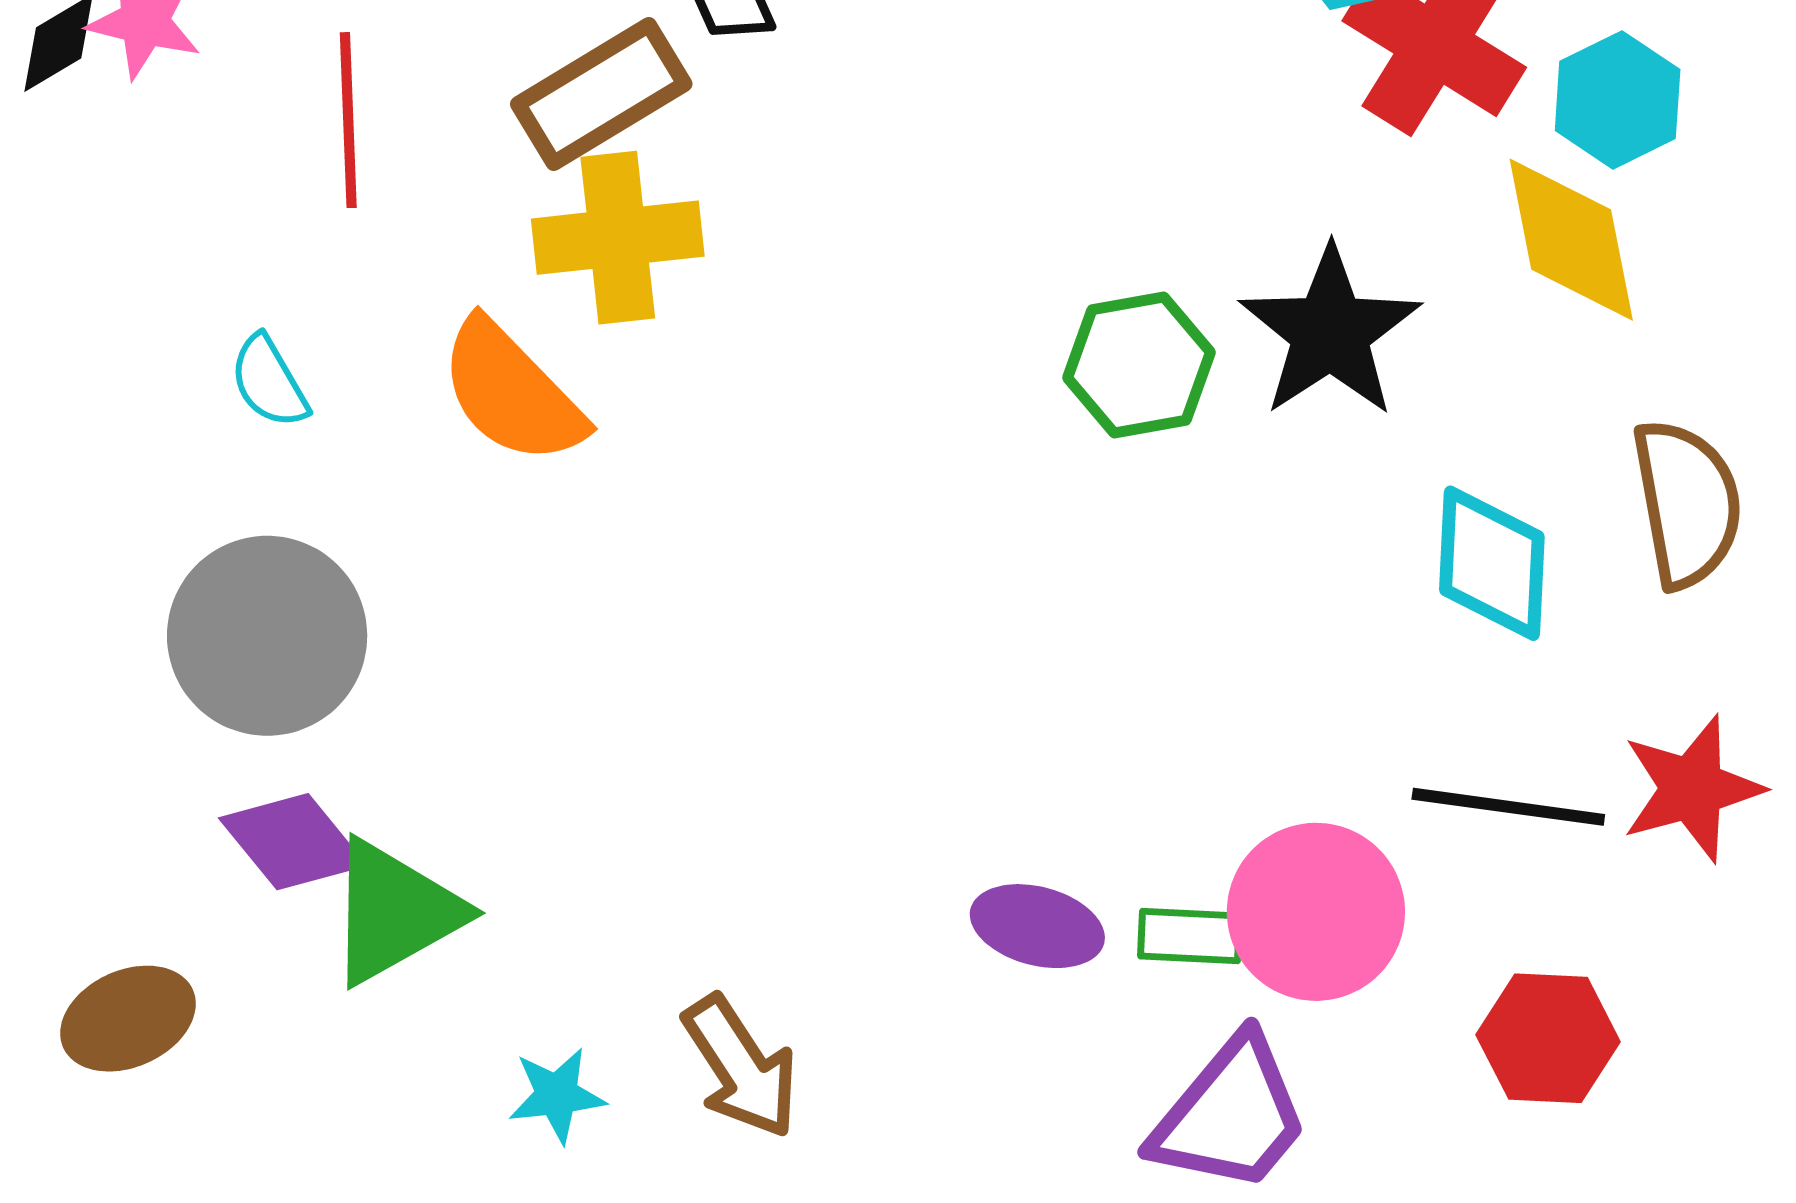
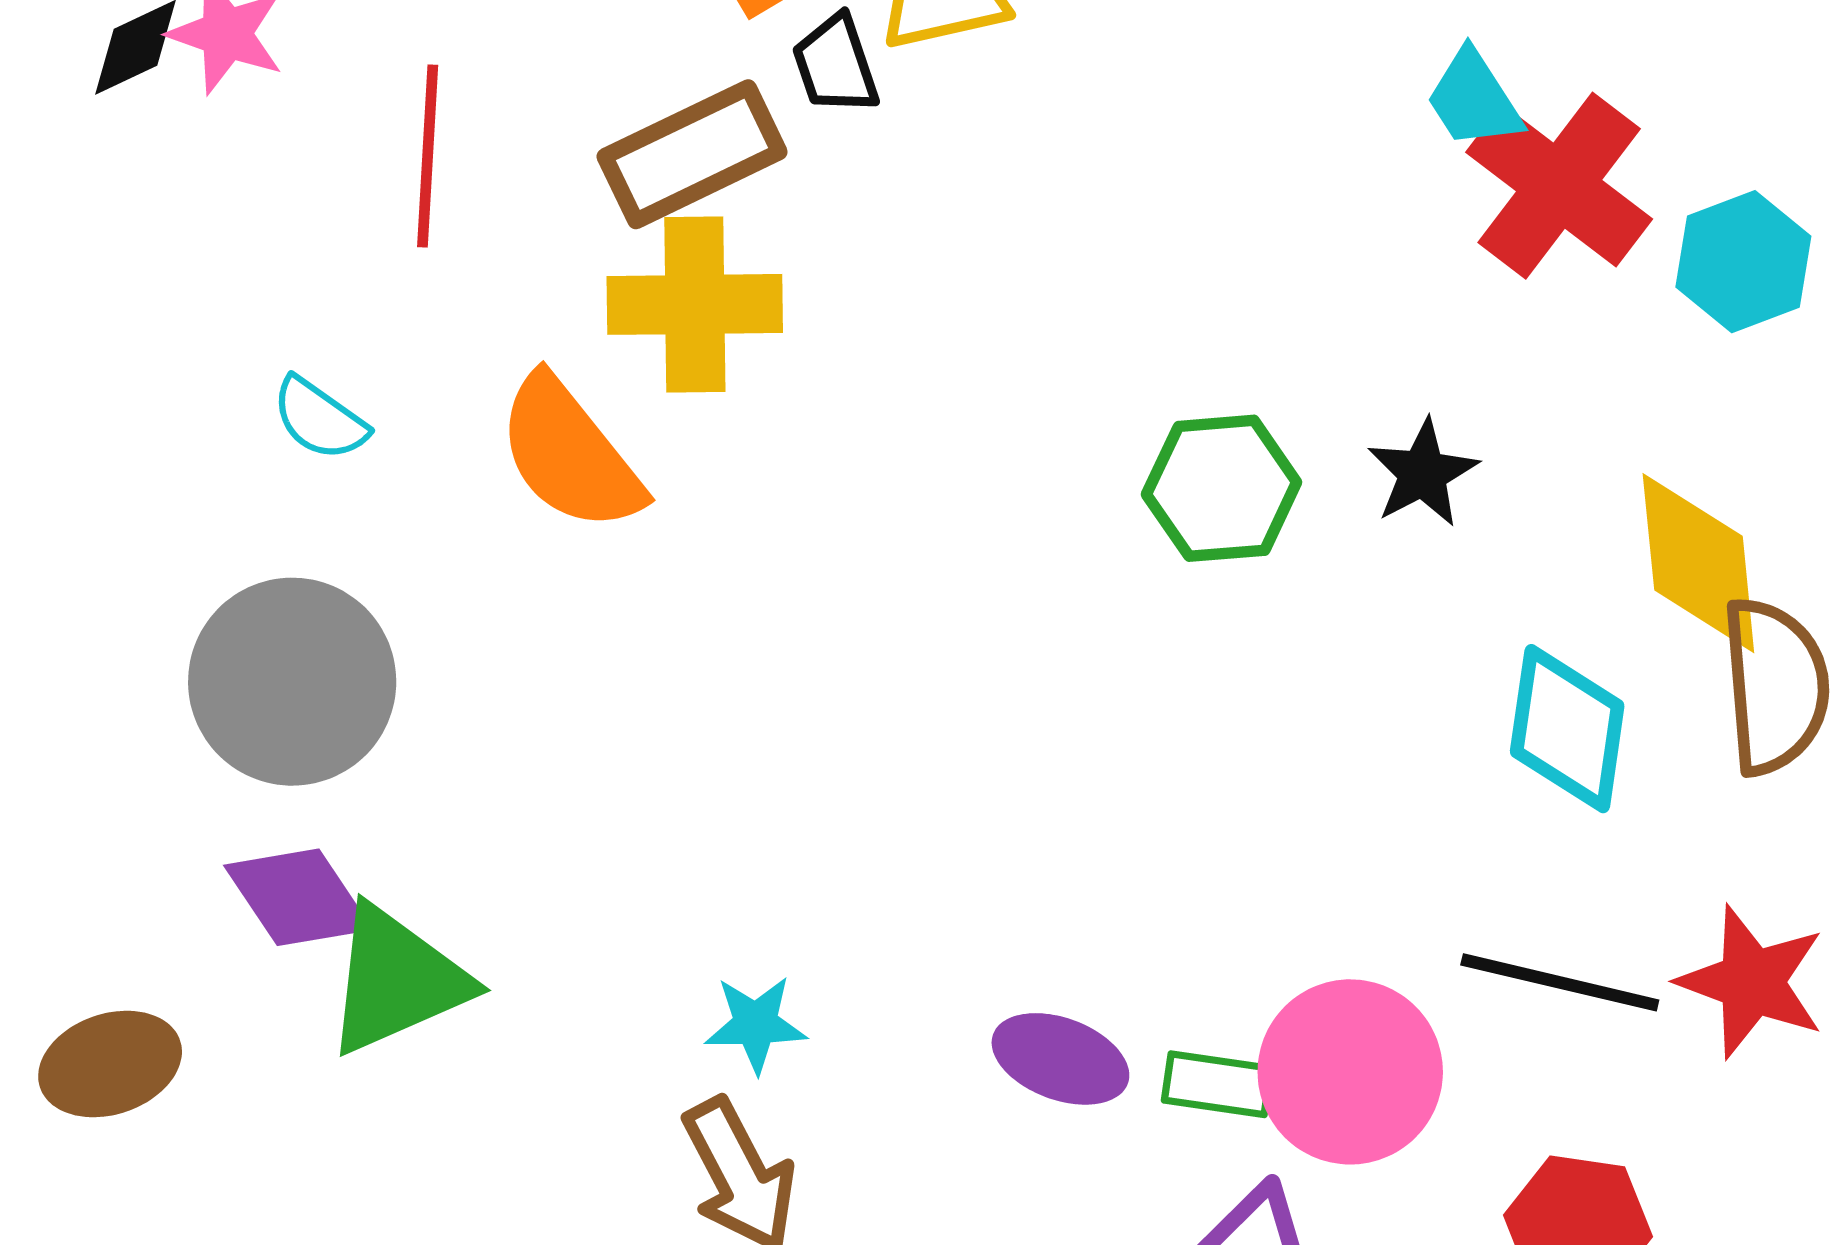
yellow diamond: (1571, 240) -> (1698, 563), moved
black star: (1330, 332) -> (1423, 473), size x0.6
cyan semicircle: (269, 382) -> (320, 419), turned -30
red star: (1692, 789) -> (1752, 982), turned 30
cyan star: (557, 1095) -> (756, 1024), moved

